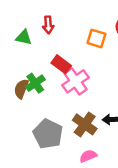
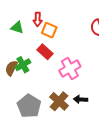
orange square: (96, 38) -> (49, 30), moved
pink cross: (76, 81) -> (70, 69), moved

